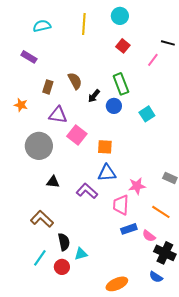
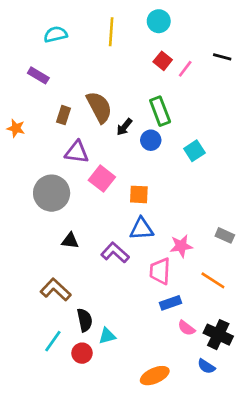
pink line: (153, 60) -> (185, 69), moved
brown semicircle: (75, 81) -> (99, 107), size x1.4
orange star: (21, 105) -> (16, 128), moved
pink semicircle: (149, 236) -> (186, 328), moved

